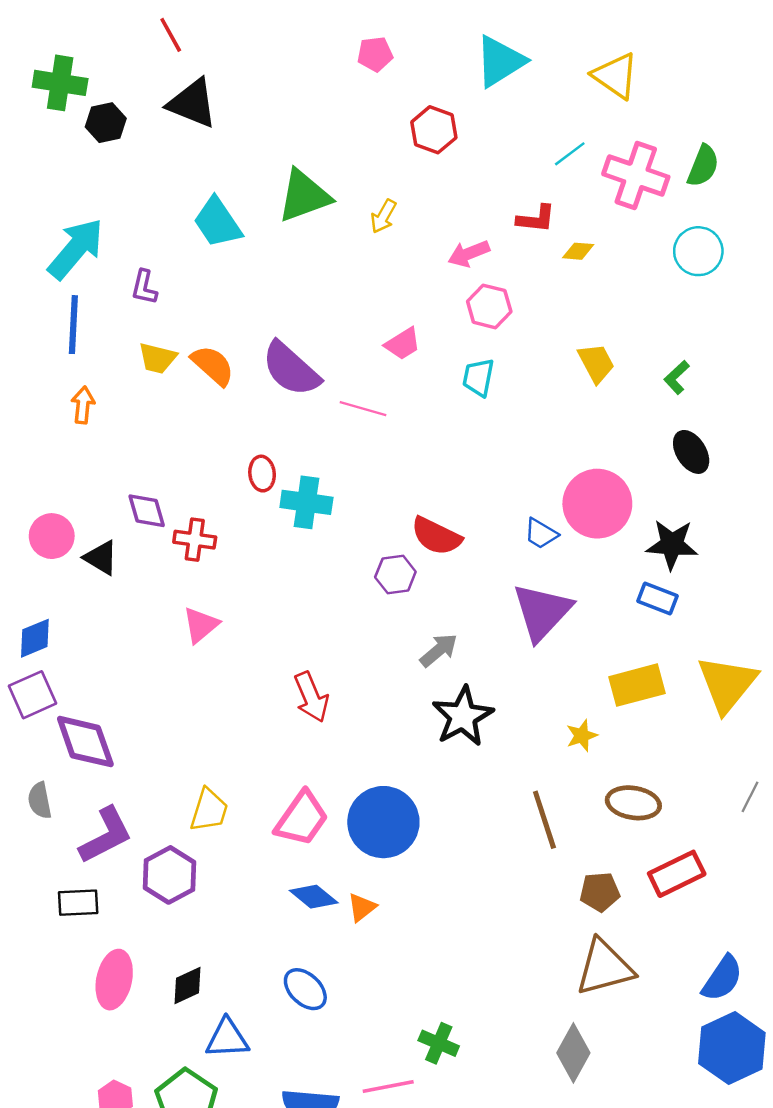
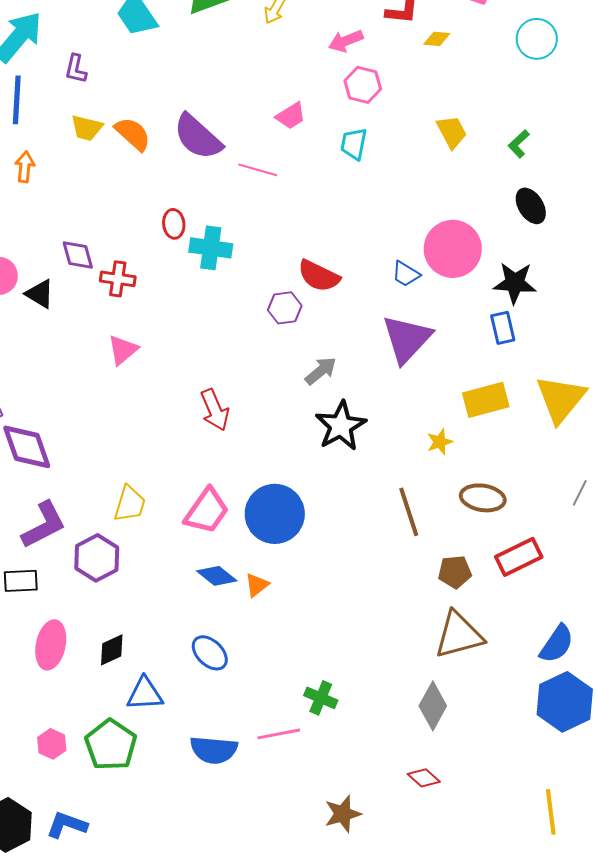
blue rectangle: (657, 599) -> (503, 328), turned 56

